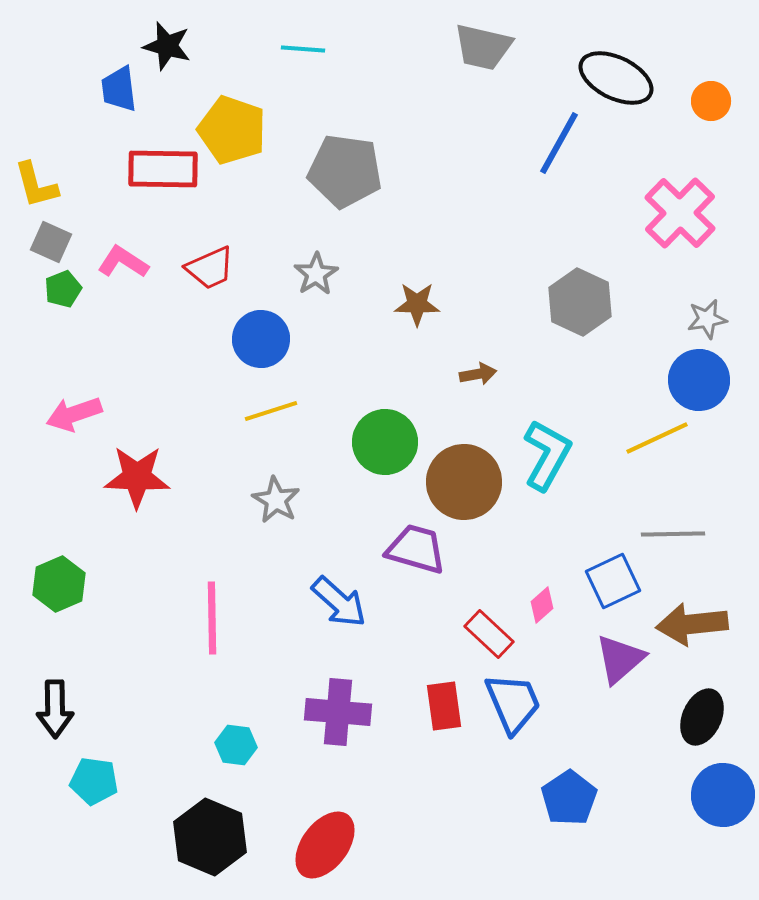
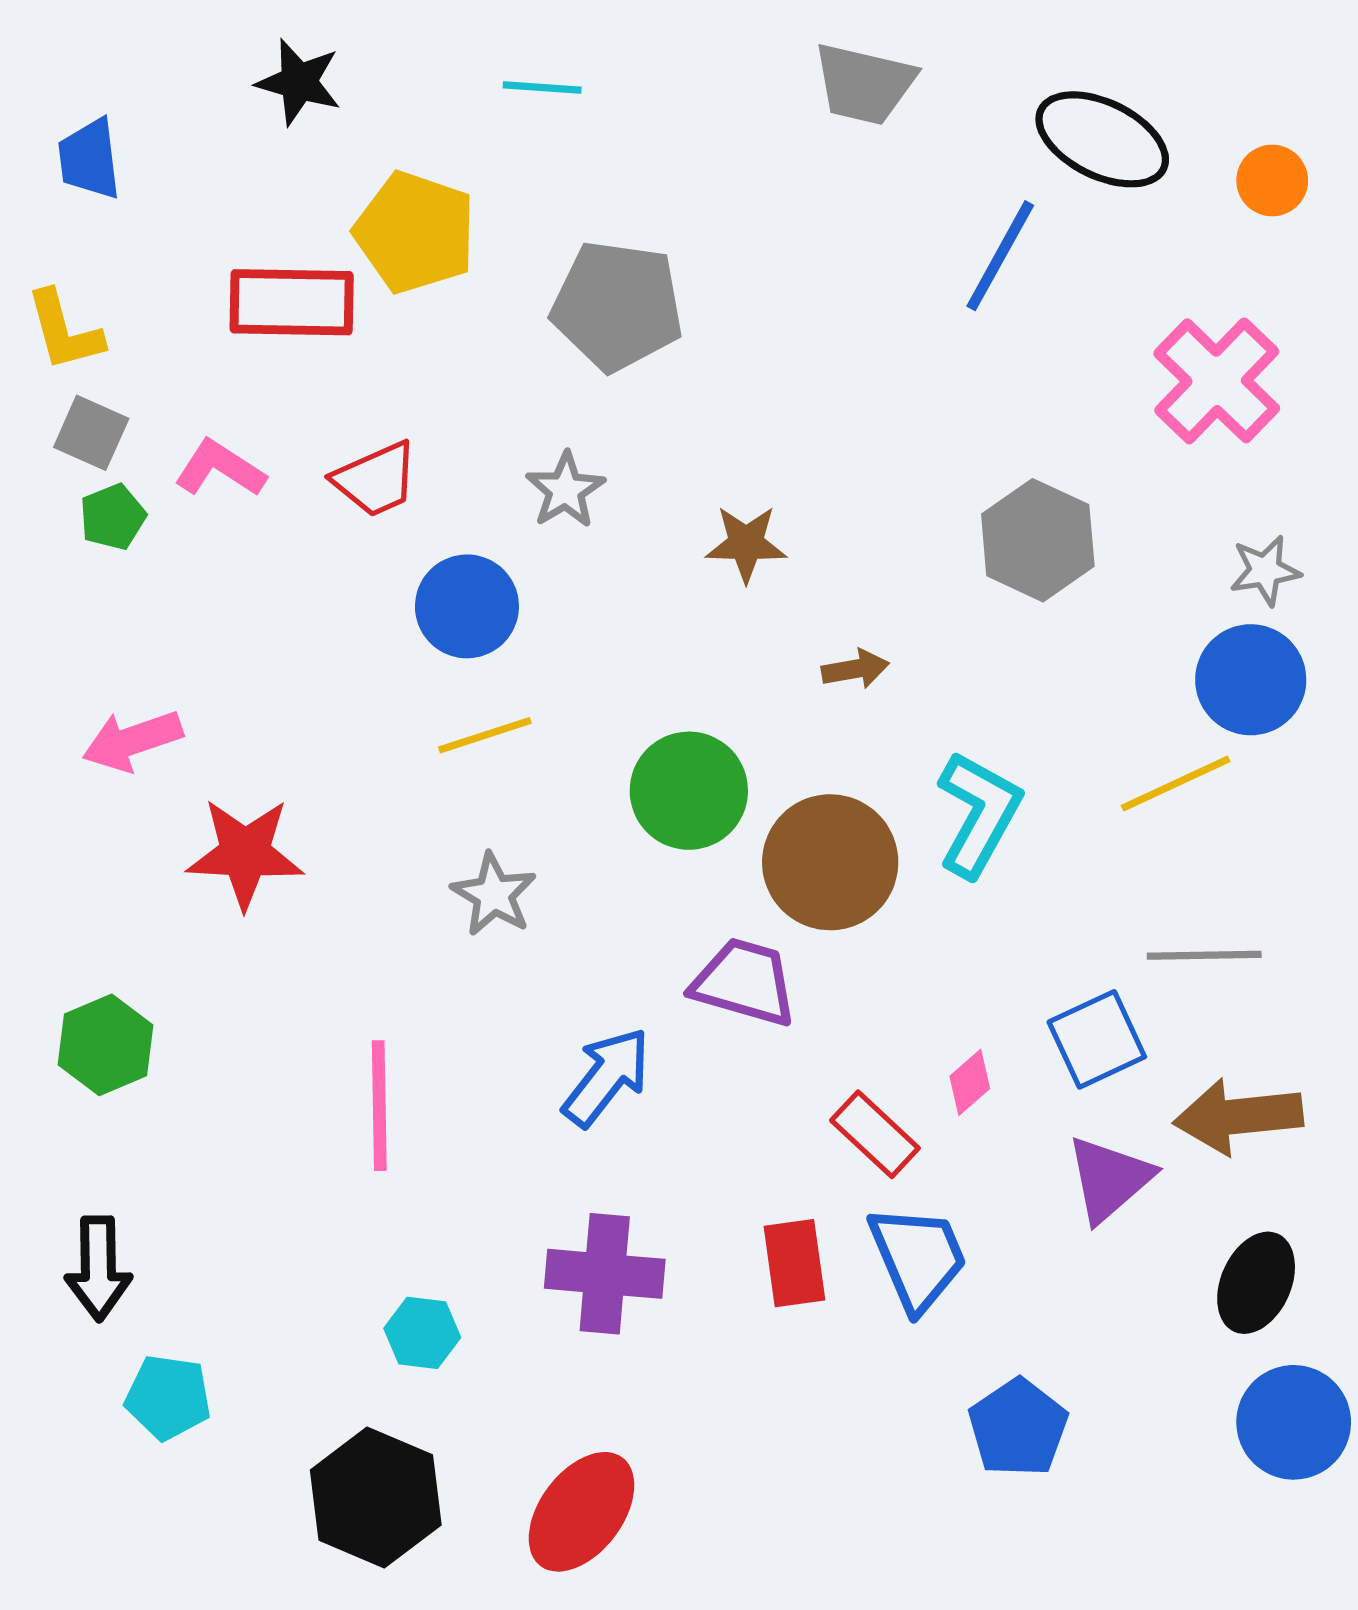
blue trapezoid: (119, 89) -> (89, 159), moved
blue arrow: (339, 602) -> (607, 1077), turned -94

